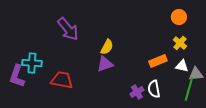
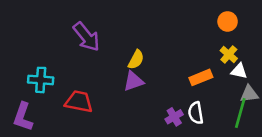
white triangle: (182, 66) -> (239, 71), moved
purple L-shape: (17, 76) -> (23, 117), moved

